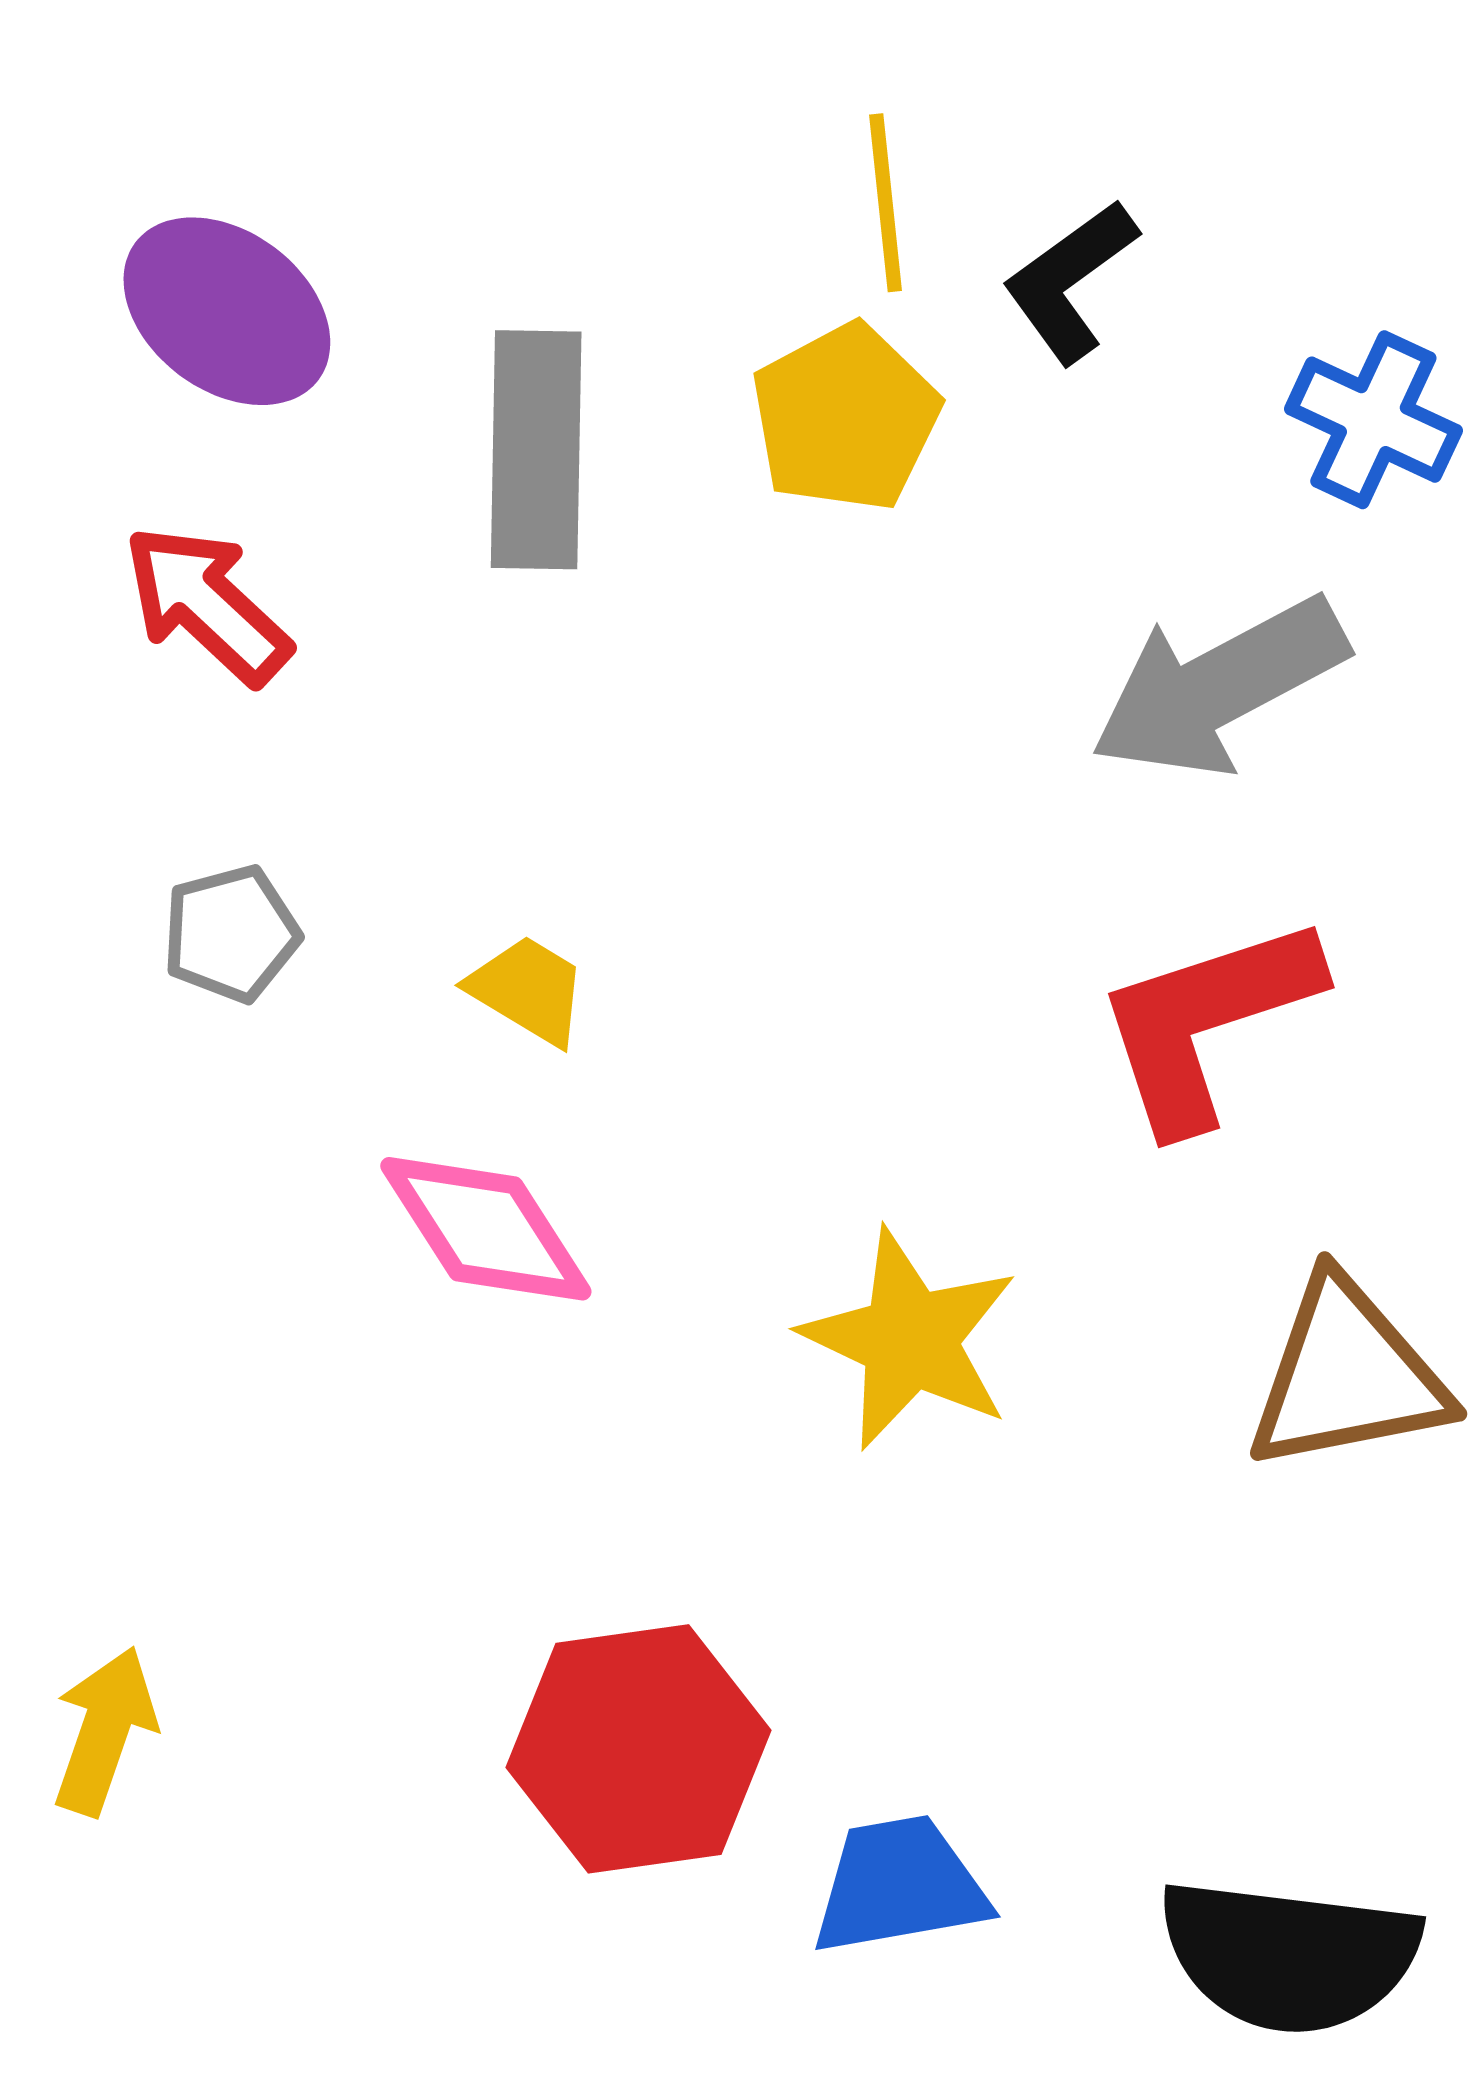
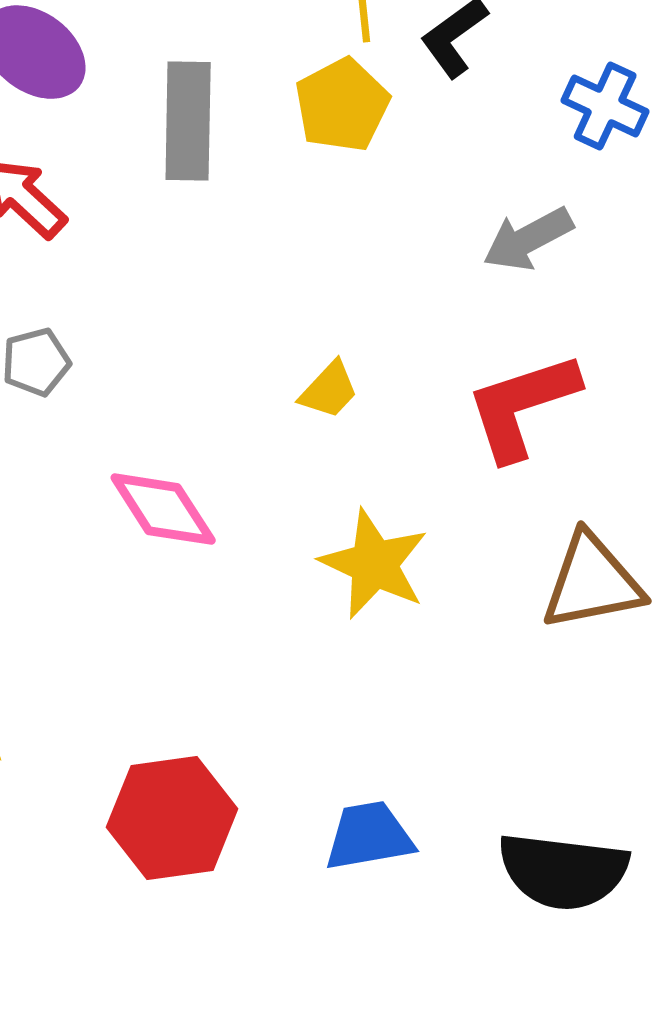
gray arrow: (1219, 687) -> (528, 239), size x0.7
yellow trapezoid: (528, 990) -> (329, 390), moved, turned 102
red hexagon: (639, 1749) -> (172, 818), moved

